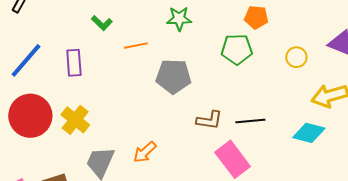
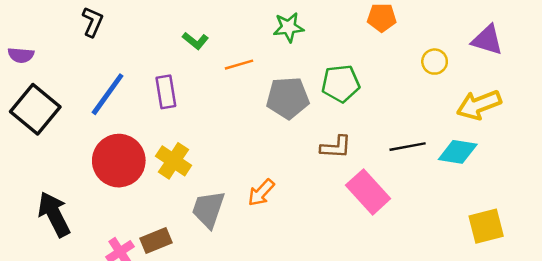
green pentagon: (237, 49) -> (341, 84), moved
black line: (250, 121) -> (408, 147), moved

